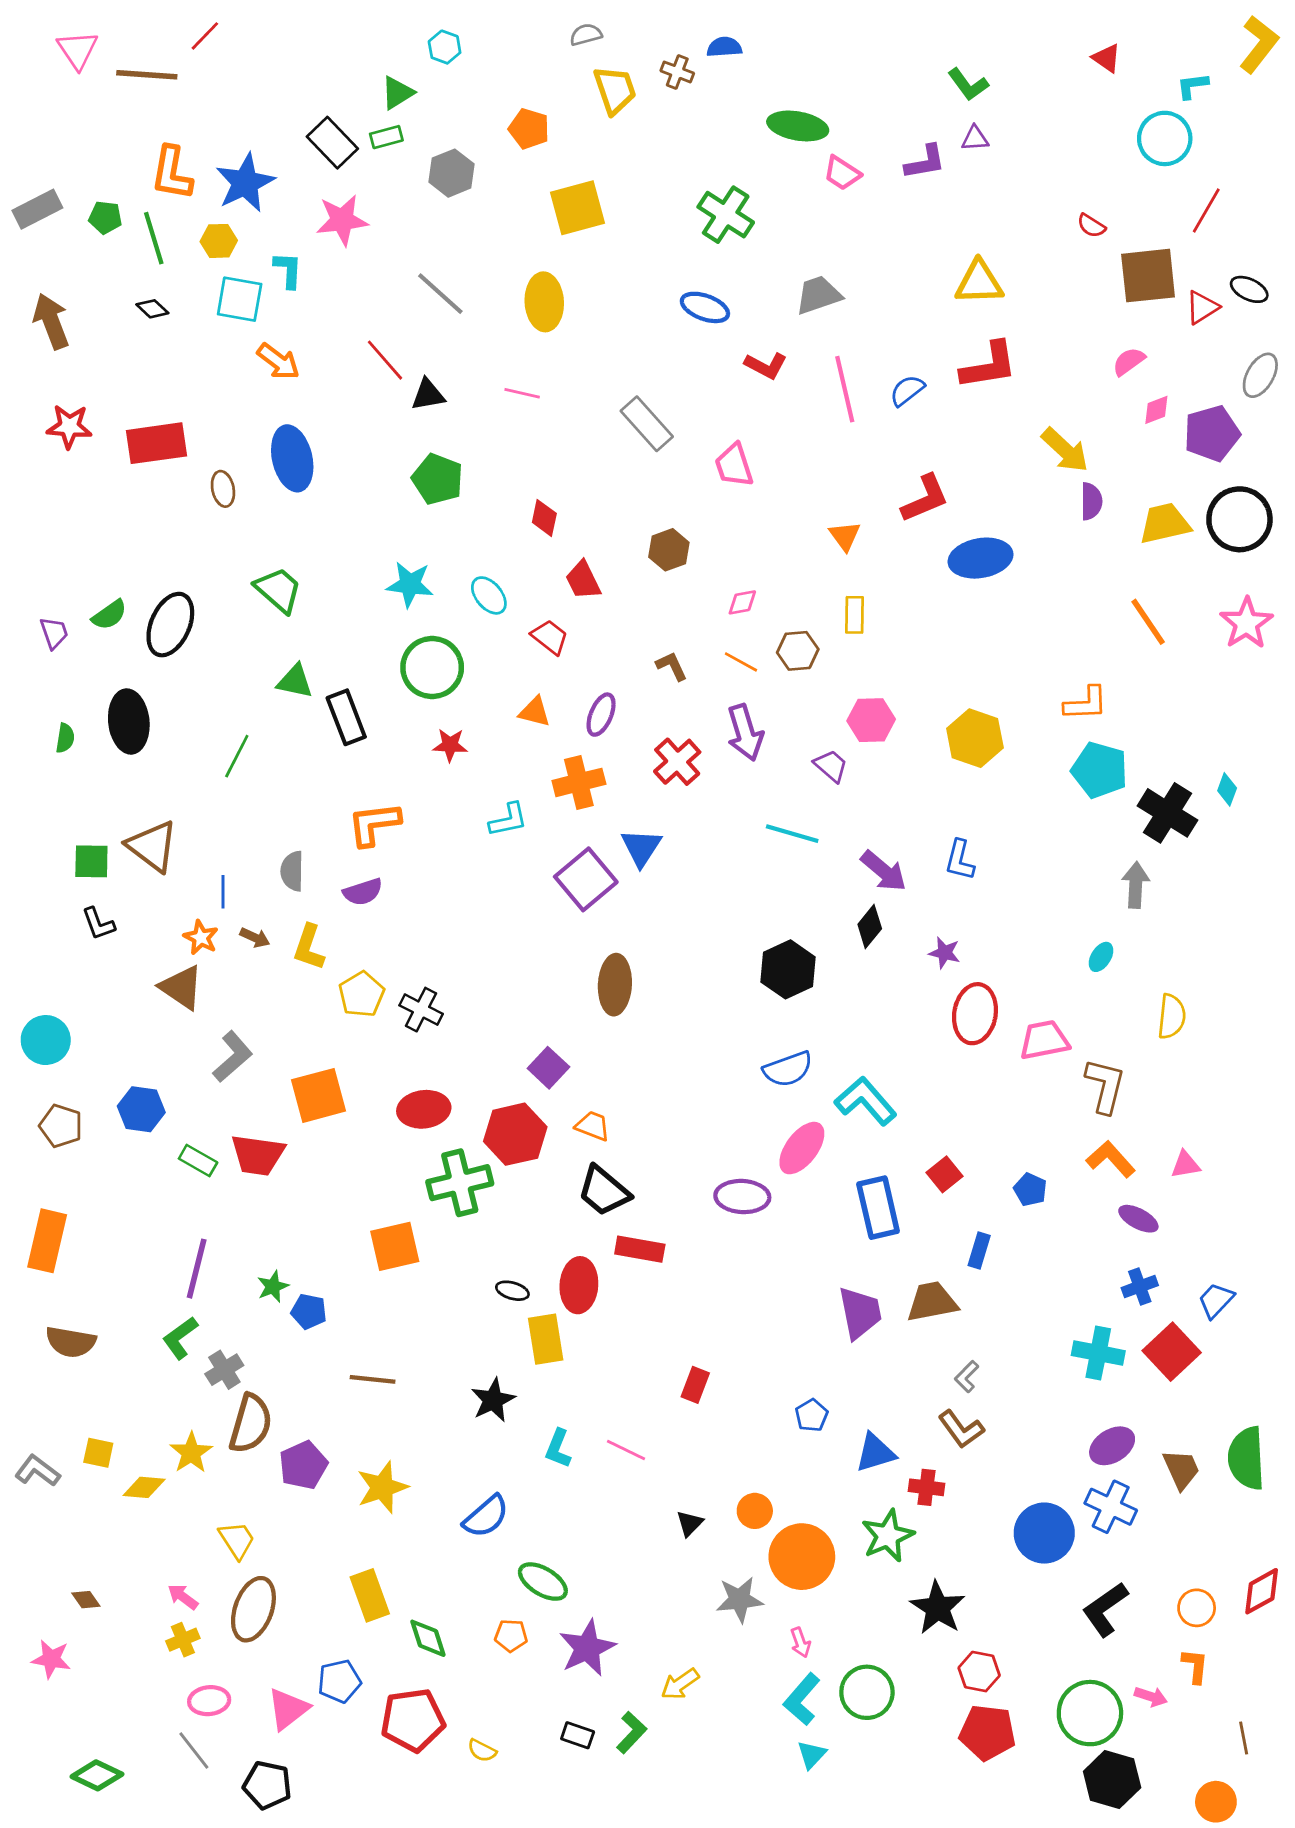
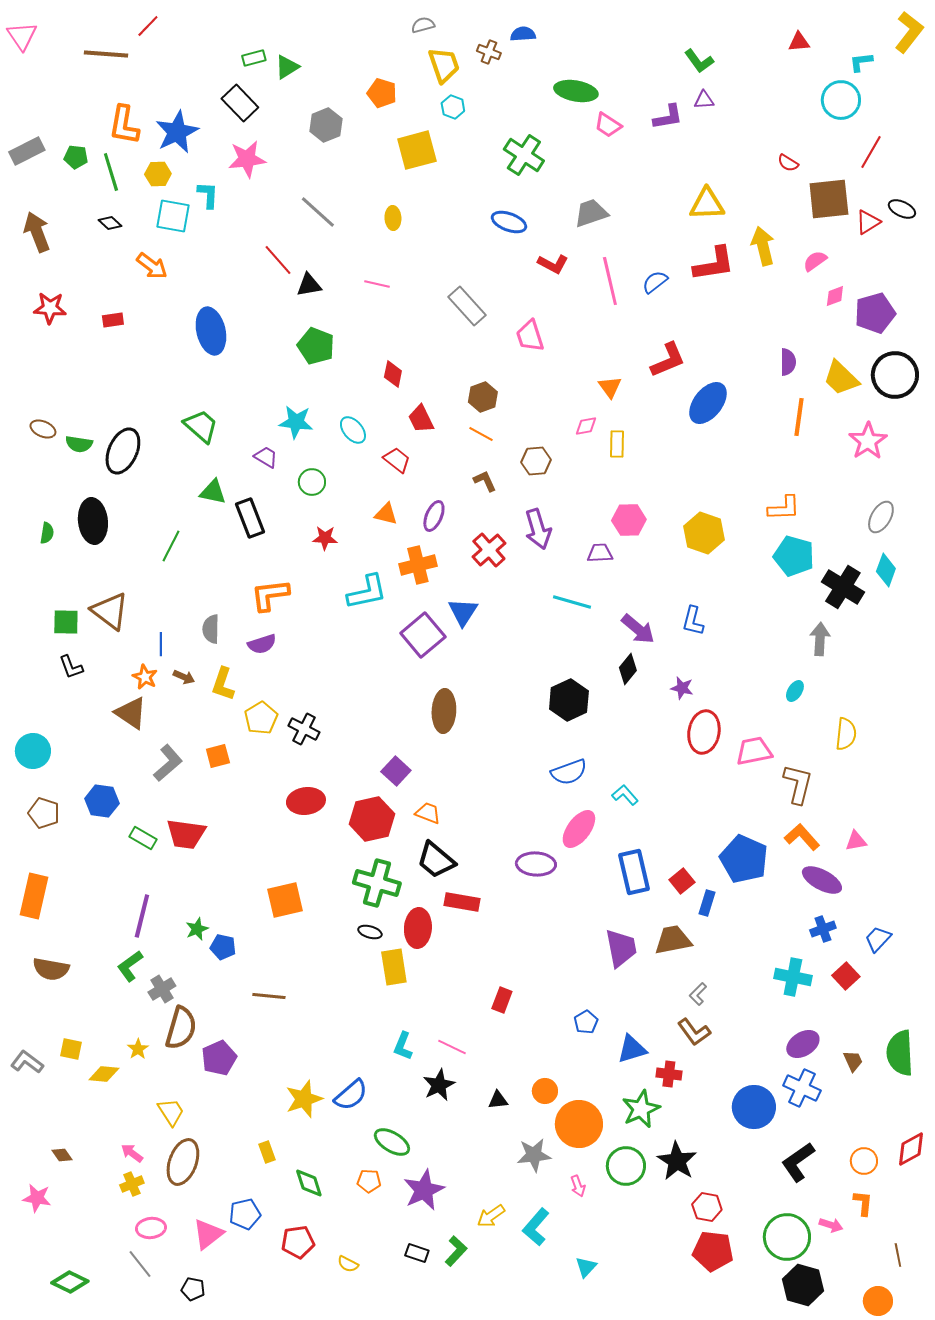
cyan hexagon: (445, 47) -> (453, 107), moved
pink triangle: (78, 50) -> (22, 36), moved
red triangle: (1107, 58) -> (799, 42), turned -40
green rectangle: (386, 137) -> (254, 58), moved
yellow ellipse: (544, 302) -> (393, 218), size x0.6
orange arrow: (278, 361) -> (152, 266), moved
gray ellipse: (1260, 375) -> (881, 517), moved
red rectangle: (156, 443) -> (113, 320), size x0.5
yellow arrow: (1065, 450) -> (763, 246), moved, turned -147
brown ellipse: (223, 489) -> (43, 429), moved, turned -55
yellow trapezoid: (1165, 523) -> (841, 378), turned -123
blue ellipse: (981, 558) -> (708, 403), turned -42
pink diamond: (742, 602) -> (586, 426), moved
green semicircle: (109, 615) -> (79, 444), turned 44
orange line: (1148, 622) -> (799, 417), moved, turned 42
pink star: (1246, 623) -> (868, 441), moved
purple trapezoid: (54, 633) -> (266, 457), moved, turned -40
brown hexagon: (798, 651) -> (536, 461), moved
orange line: (741, 662) -> (481, 434), moved
green circle: (432, 667) -> (312, 482), size x0.6
purple trapezoid: (831, 766) -> (600, 553), turned -44
cyan diamond: (1227, 789) -> (886, 570), size x1.4
cyan L-shape: (508, 820) -> (367, 592), size x1.4
orange square: (319, 1095) -> (218, 756), moved, size x0.6
cyan L-shape: (866, 1101) -> (625, 795), size x0.6
red square: (945, 1174) -> (682, 881), moved
green cross: (460, 1183) -> (377, 883), moved, turned 30
blue pentagon: (1030, 1190) -> (744, 859), size x2.0
purple ellipse: (1138, 1219) -> (822, 880), size x1.4
red square: (1172, 1352) -> (846, 976), size x0.7
black star: (493, 1400) -> (439, 1085), moved
yellow star: (191, 1453) -> (138, 1049), size x0.7
brown trapezoid: (1181, 1469) -> (853, 1061), size x0.7
yellow star: (382, 1487) -> (304, 1099), moved
black triangle: (690, 1523) -> (498, 1100), turned 40
yellow rectangle: (370, 1595) -> (267, 1152), size x0.6
green circle: (867, 1692) -> (626, 1166), moved
cyan L-shape: (802, 1699) -> (536, 1227), moved
red pentagon: (413, 1720) -> (298, 1242), size x0.7
black pentagon: (267, 1785) -> (193, 1289), size x0.7

